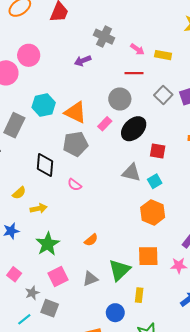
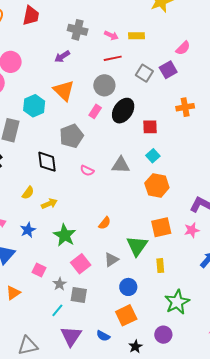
orange triangle: (75, 112) -> (64, 91), moved, turned 30
gray triangle: (131, 173) -> (121, 165), moved
pink semicircle: (75, 185) -> (87, 171), moved
blue circle: (115, 313) -> (128, 287), moved

